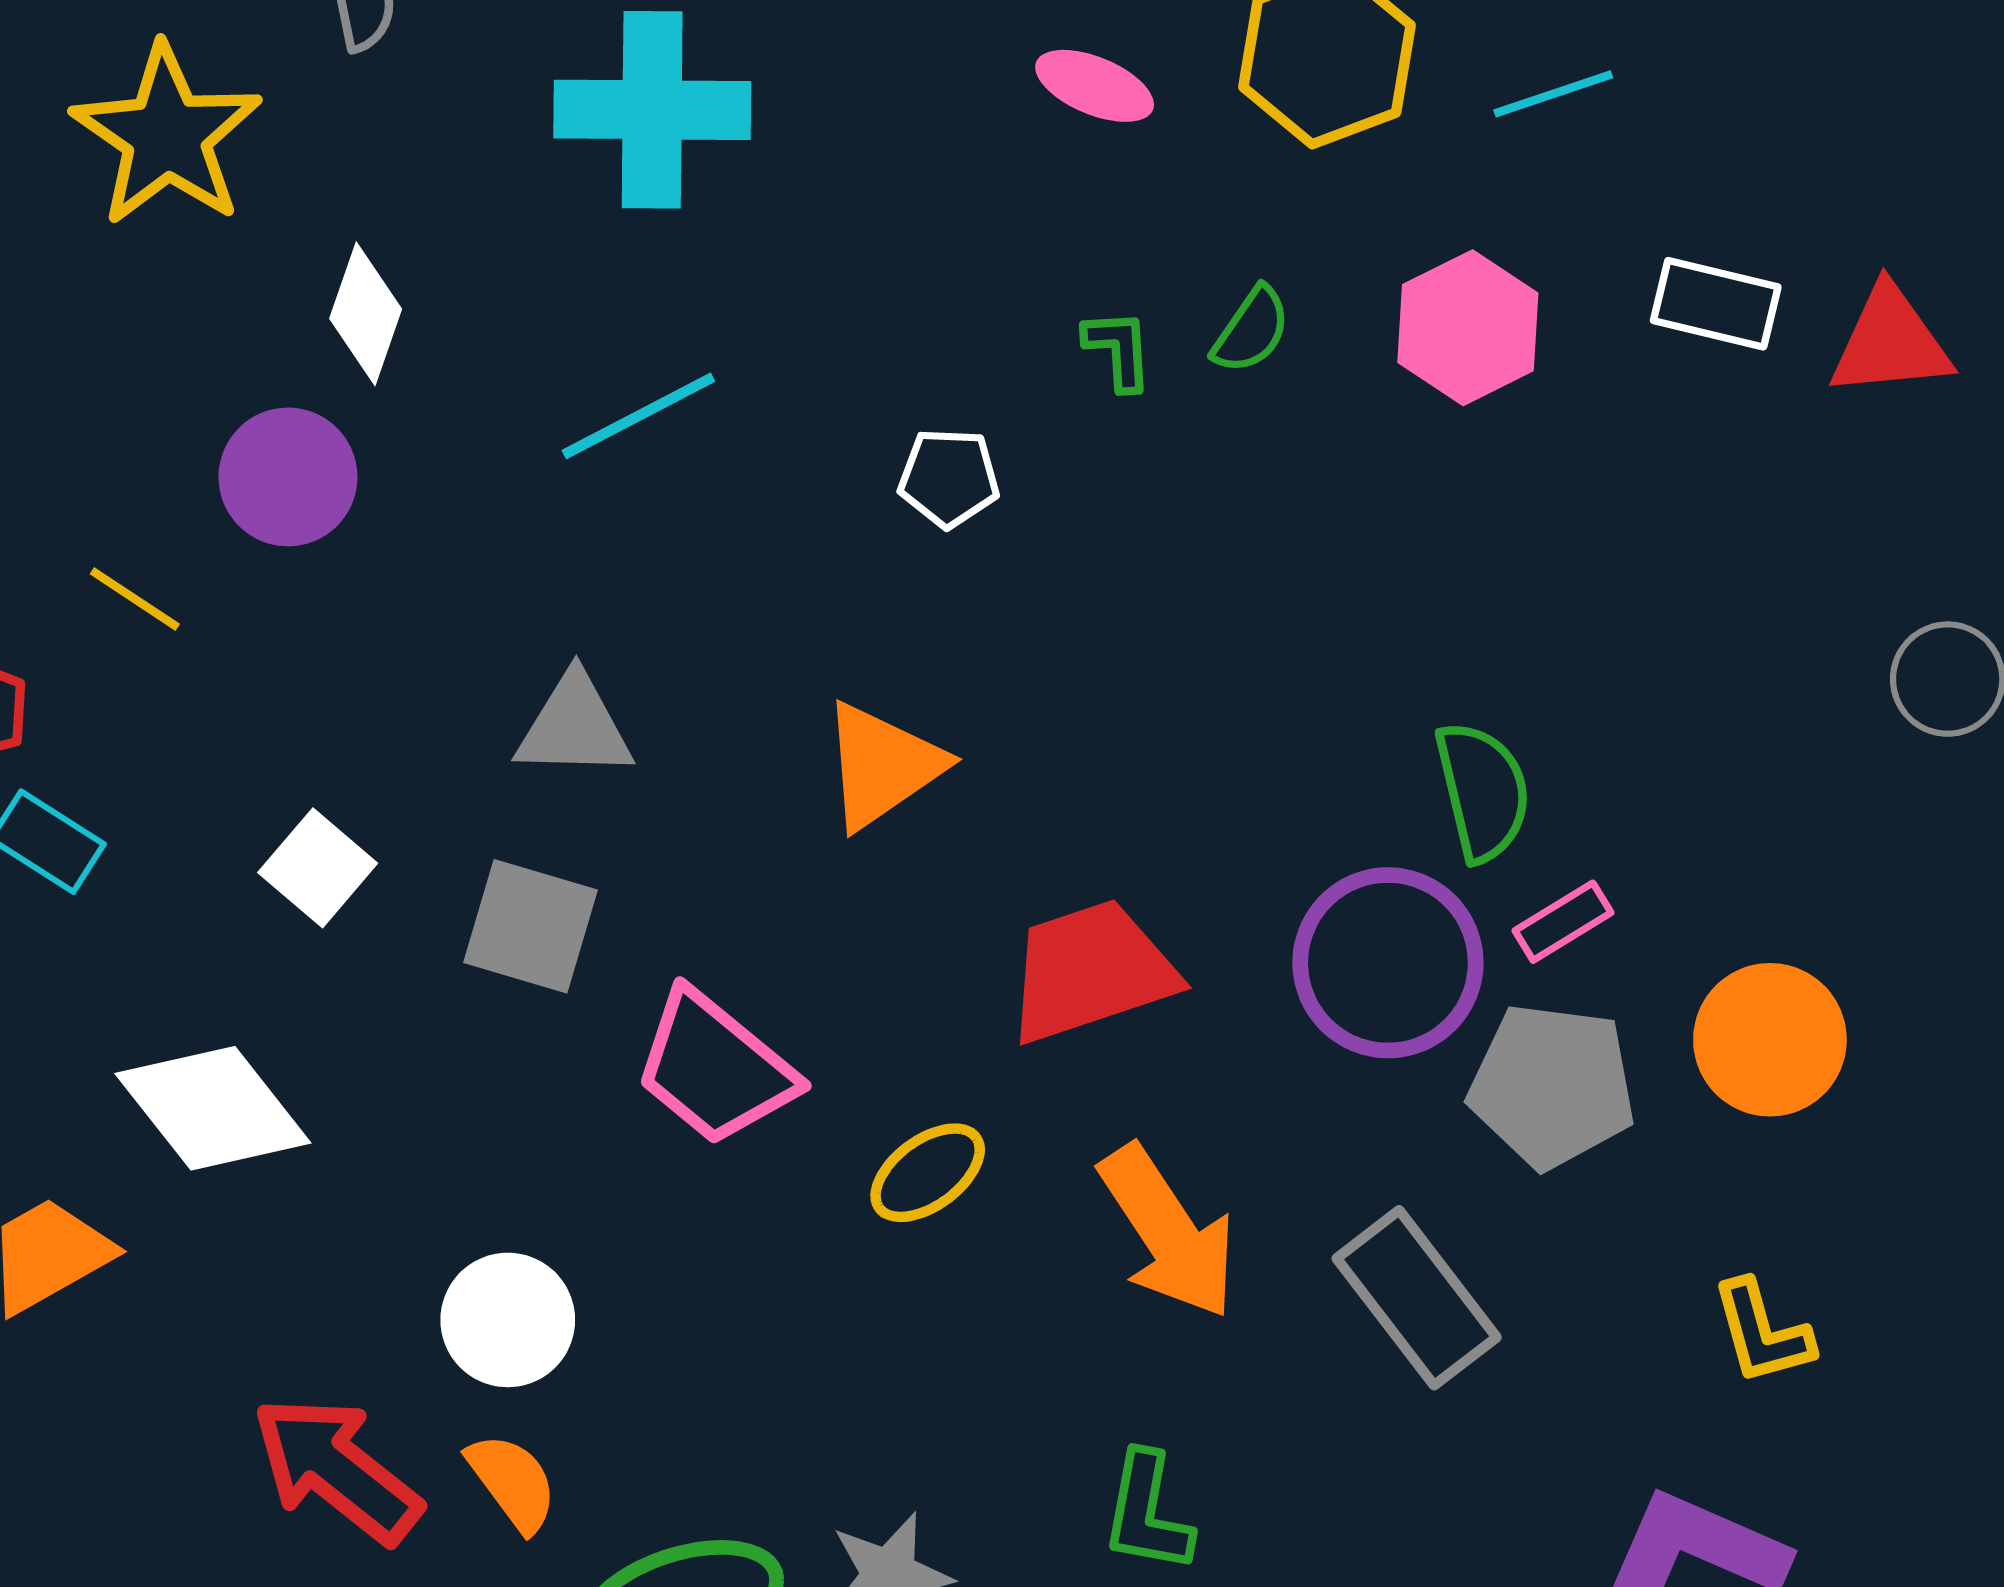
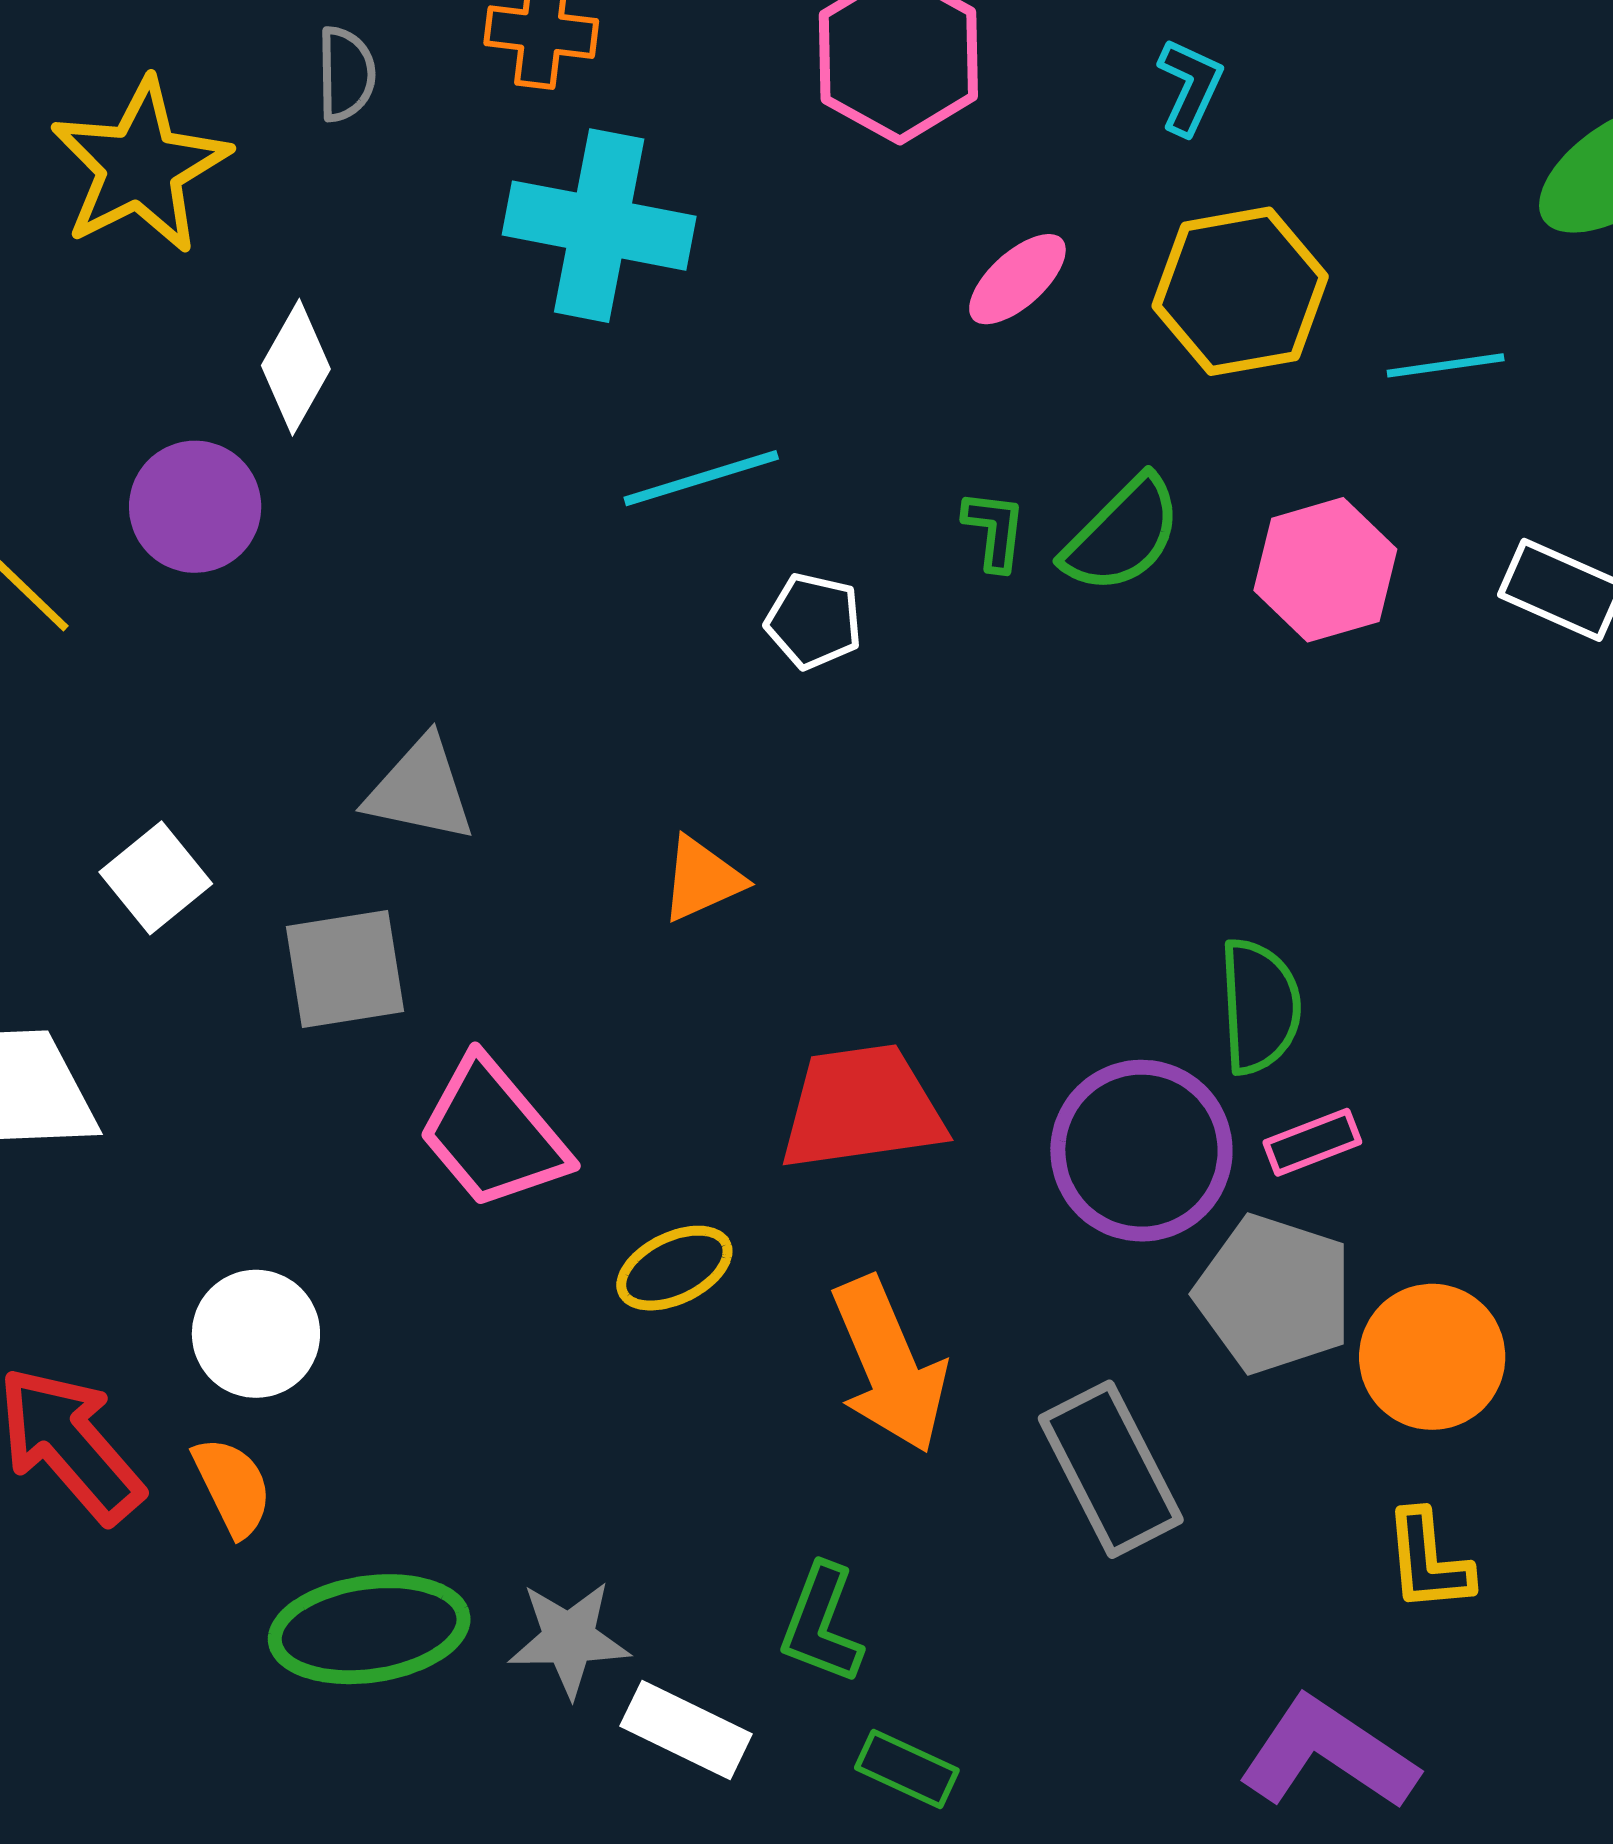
pink ellipse: (1095, 86) -> (1017, 279), turned -75
green semicircle: (1251, 330) -> (1122, 535), size x1.5
cyan line: (638, 416) -> (701, 478), moved
orange triangle: (882, 766) -> (702, 879), size x0.7
gray square: (531, 926) -> (345, 969), turned -36
orange circle: (1770, 1040) -> (1432, 1357), moved

